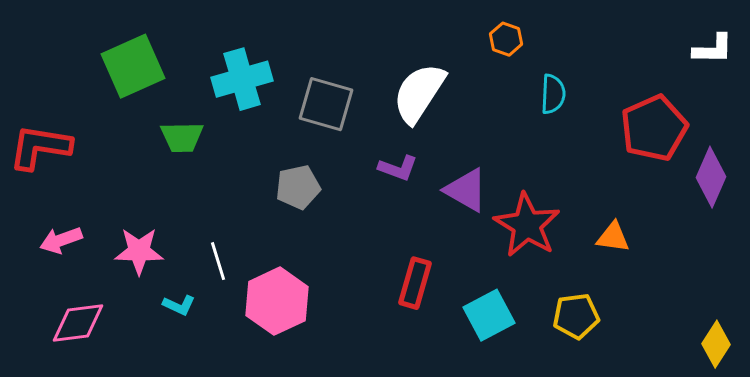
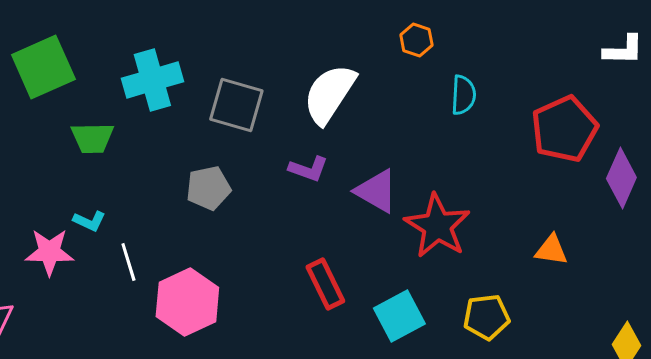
orange triangle: (613, 237) -> (551, 250), moved
red rectangle: (415, 283) -> (325, 284), turned -42
cyan L-shape: (179, 305) -> (89, 221), moved

